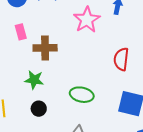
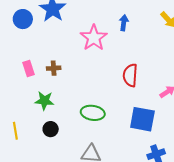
pink rectangle: (21, 32) -> (29, 69), moved
brown cross: (45, 48) -> (54, 68), size x0.6

